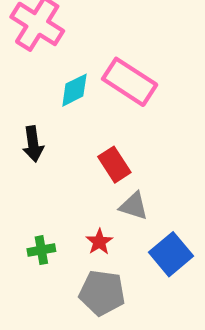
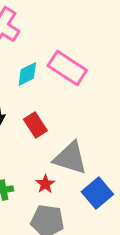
red rectangle: (114, 165) -> (35, 125), moved
gray triangle: (134, 206) -> (70, 158), size x1.6

